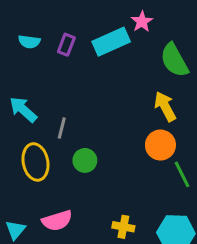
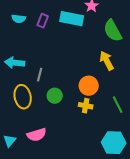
cyan rectangle: (111, 42) -> (72, 19), turned 35
cyan arrow: (23, 110) -> (15, 63), turned -36
orange circle: (160, 145) -> (89, 86), moved
yellow cross: (123, 227) -> (86, 106), moved

